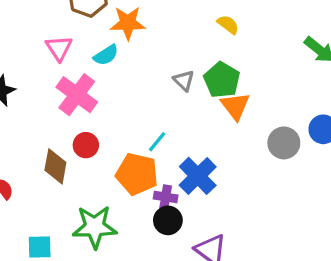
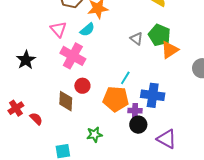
orange triangle: (235, 106) -> (170, 50), turned 42
blue cross: (198, 176) -> (153, 95), turned -30
green star: (95, 227) -> (94, 134), size x0.6

